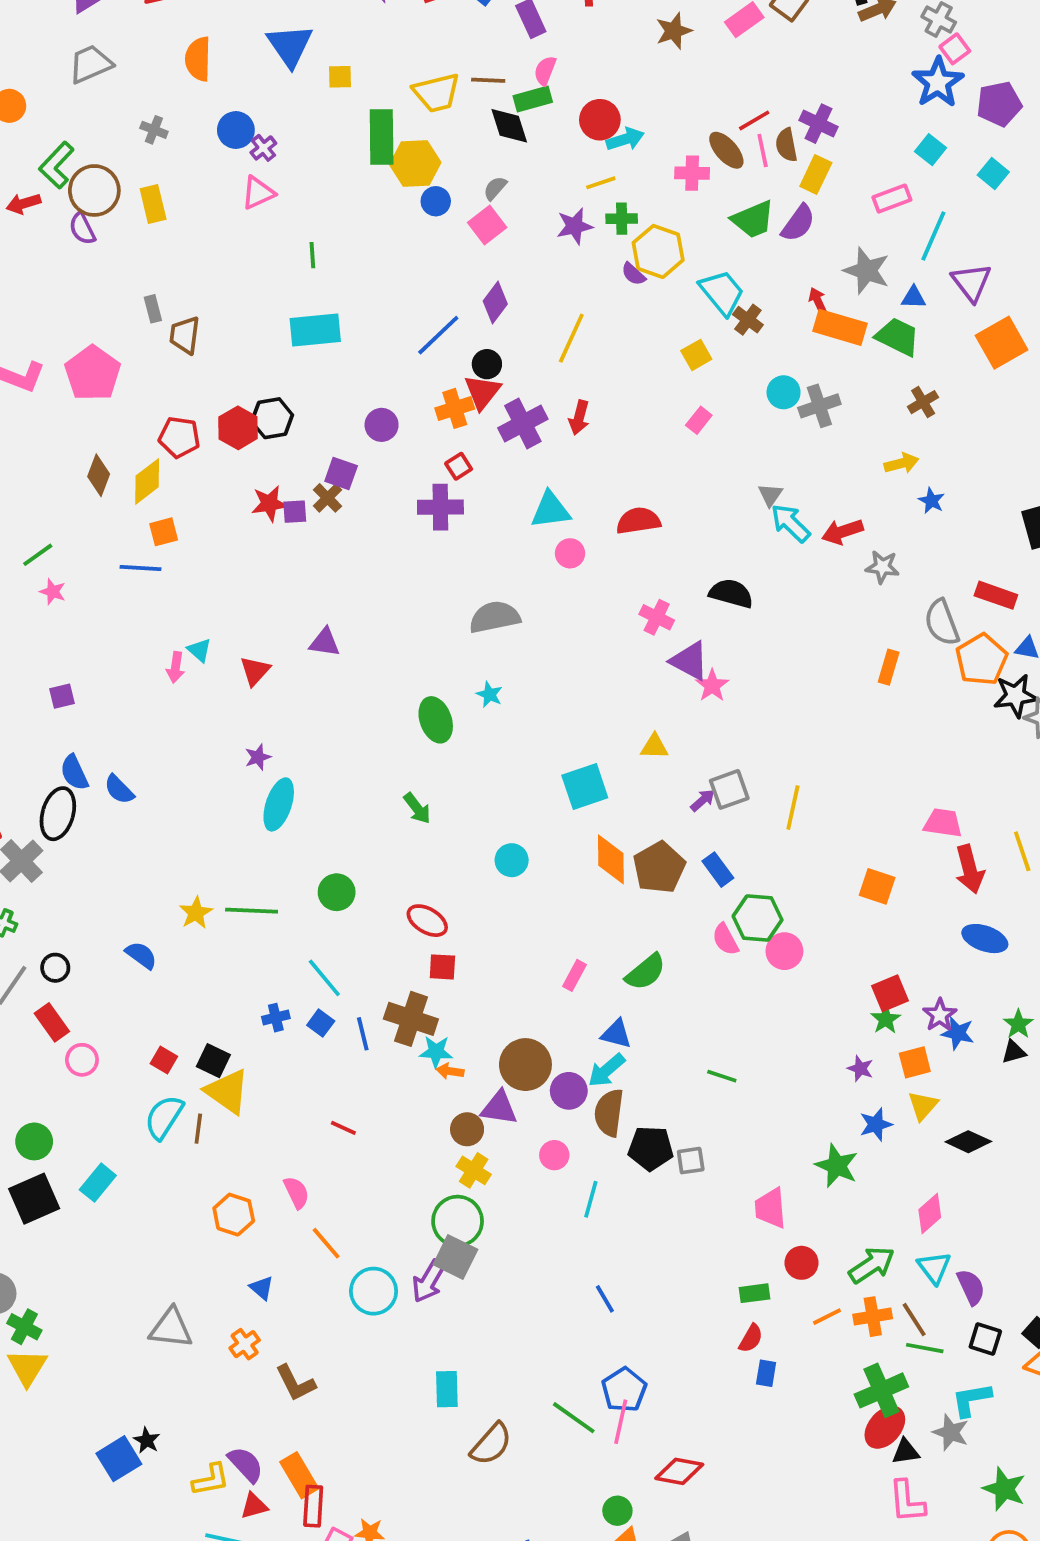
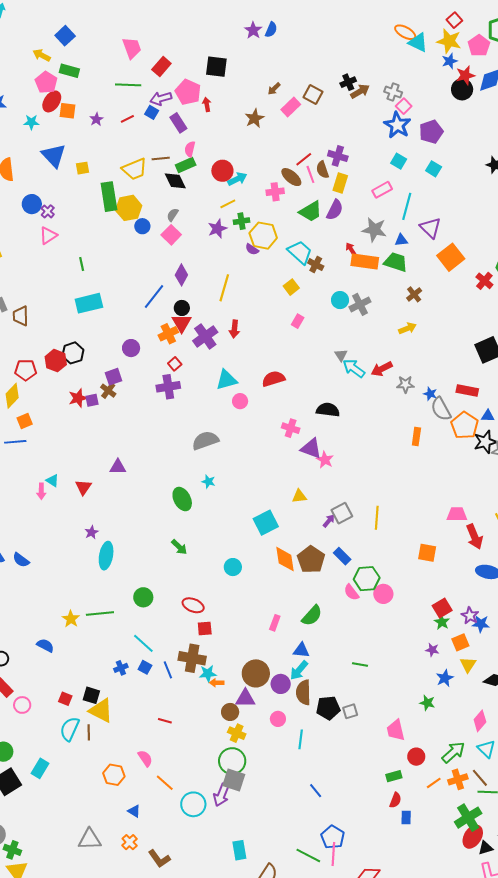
purple square: (341, 473) -> (113, 377), turned -30
blue star: (931, 501) -> (430, 394), moved
green star: (837, 1166) -> (427, 703), size x0.7

